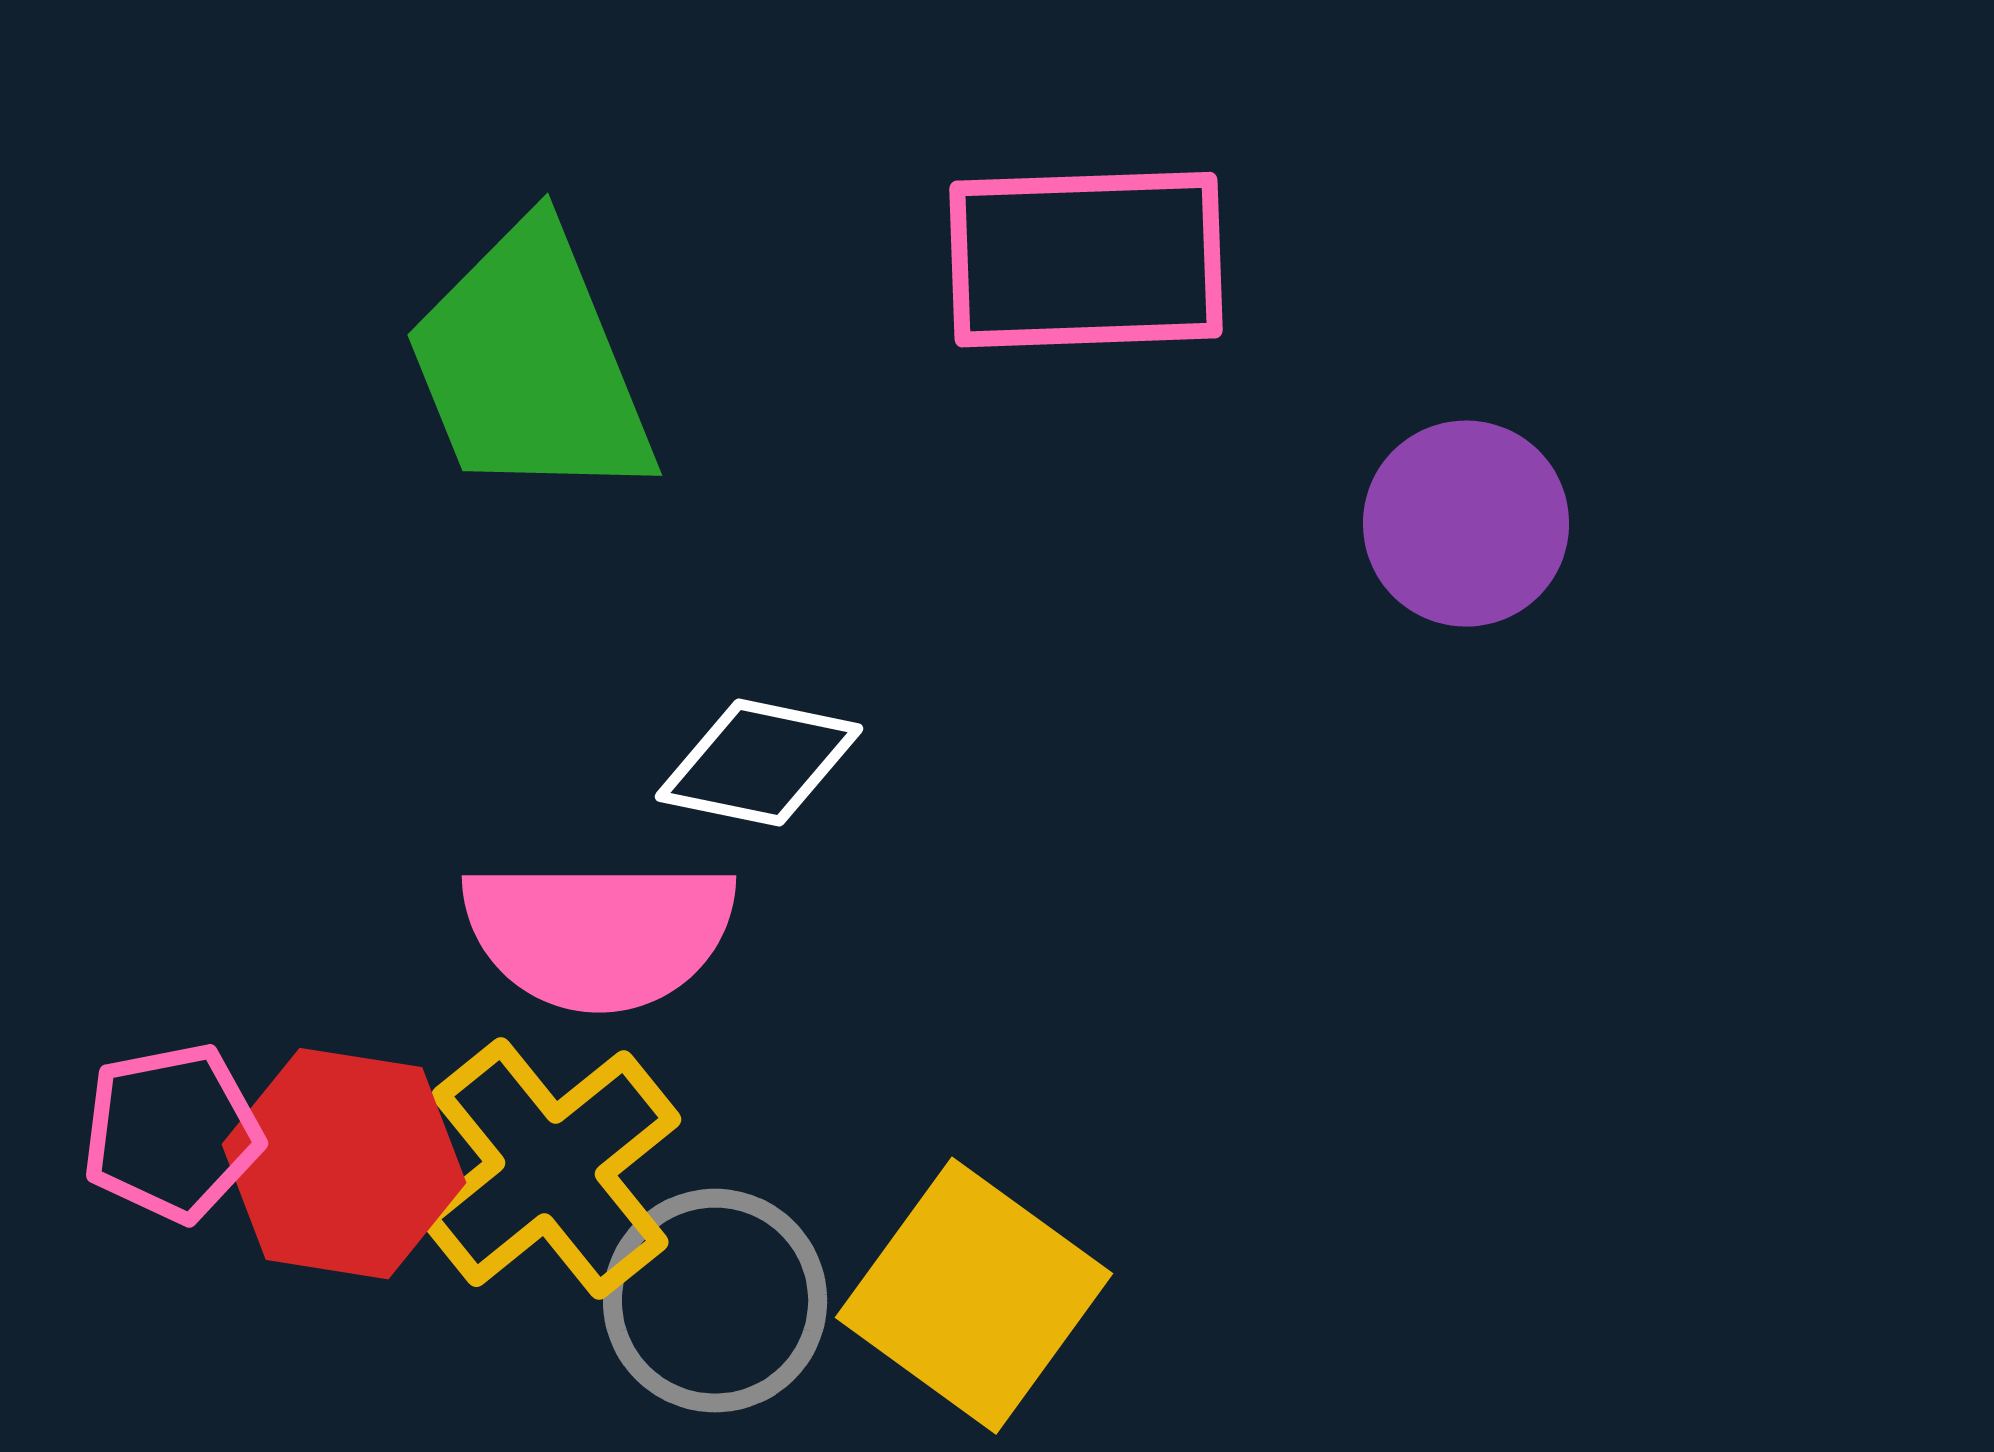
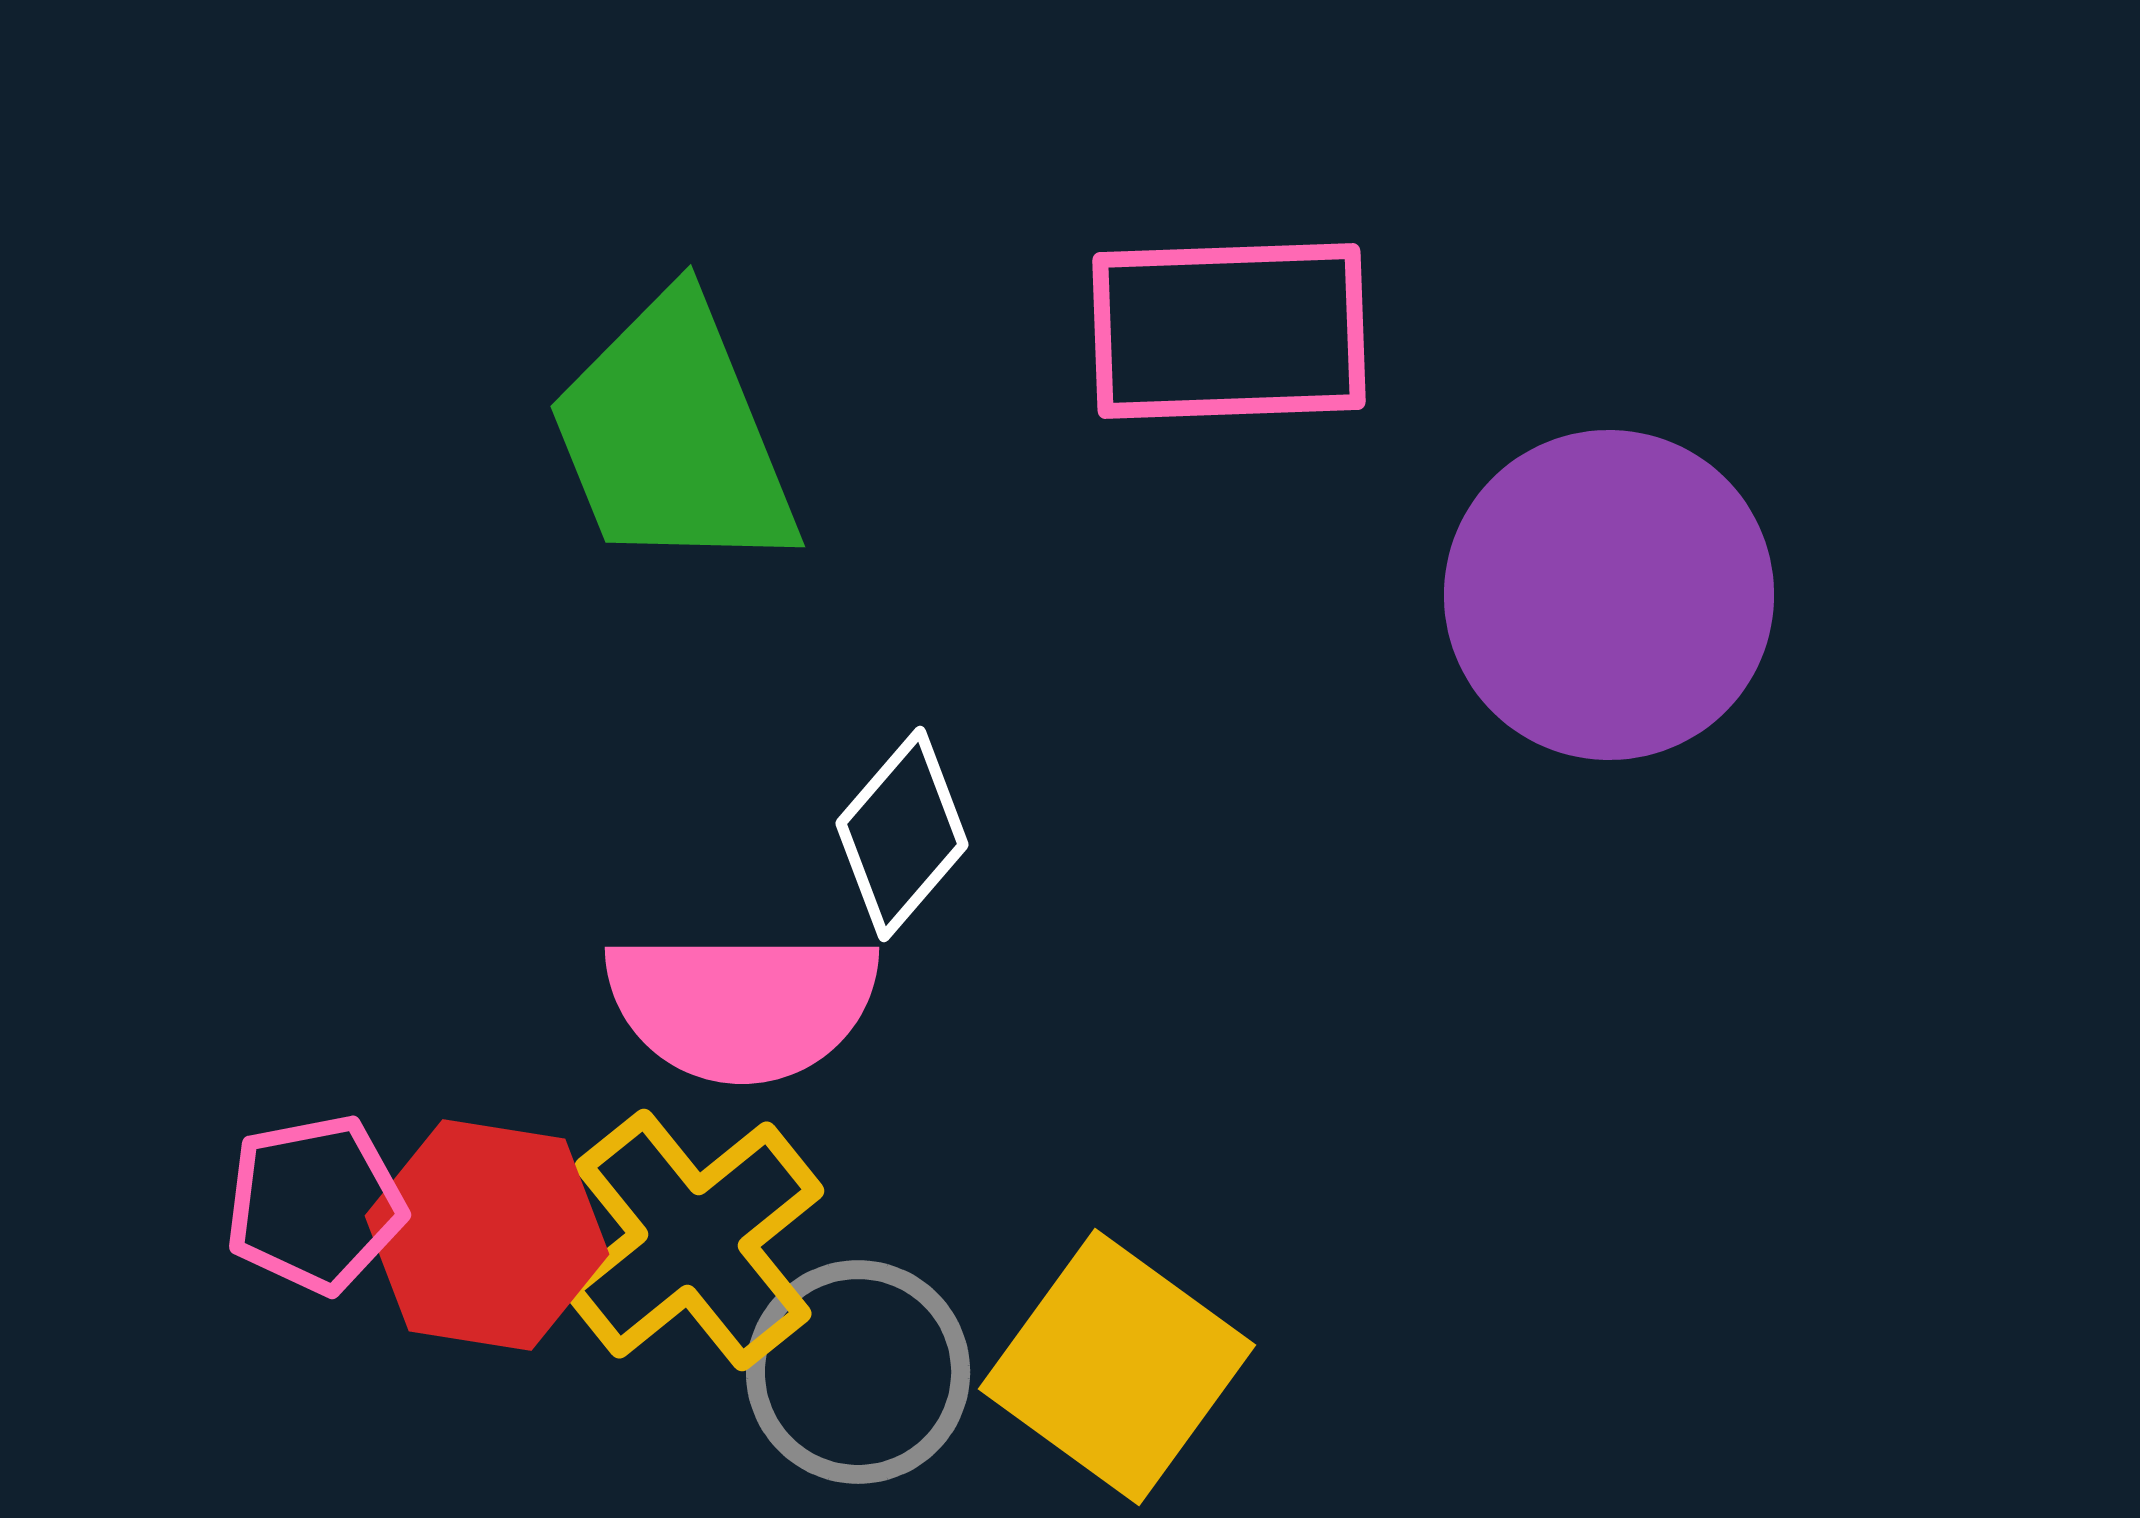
purple circle: (1466, 524) -> (1609, 595), size x1.6
white diamond: (759, 763) -> (902, 834), turned -61

